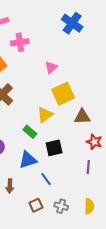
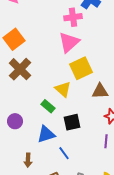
pink cross: (20, 42) -> (73, 17), moved
pink triangle: (51, 67) -> (69, 42), size x1.6
yellow triangle: (45, 115) -> (63, 89), turned -42

